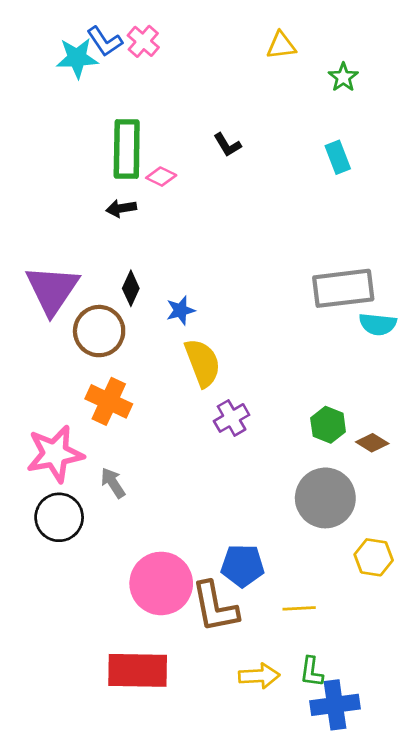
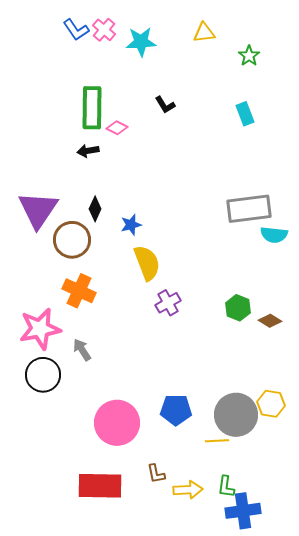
cyan star: (77, 58) -> (141, 42), moved
gray circle: (325, 498) -> (236, 415), moved
brown L-shape: (215, 607) -> (156, 474), moved, size x0.5

